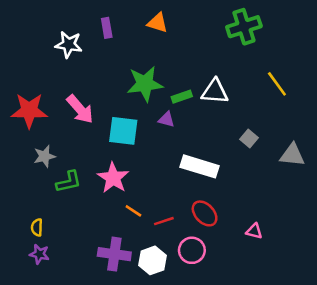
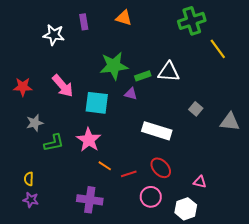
yellow line: (277, 84) -> (218, 49), moved
red star: (29, 111) -> (23, 87), size x0.7
white hexagon: (152, 260) -> (186, 209), moved

